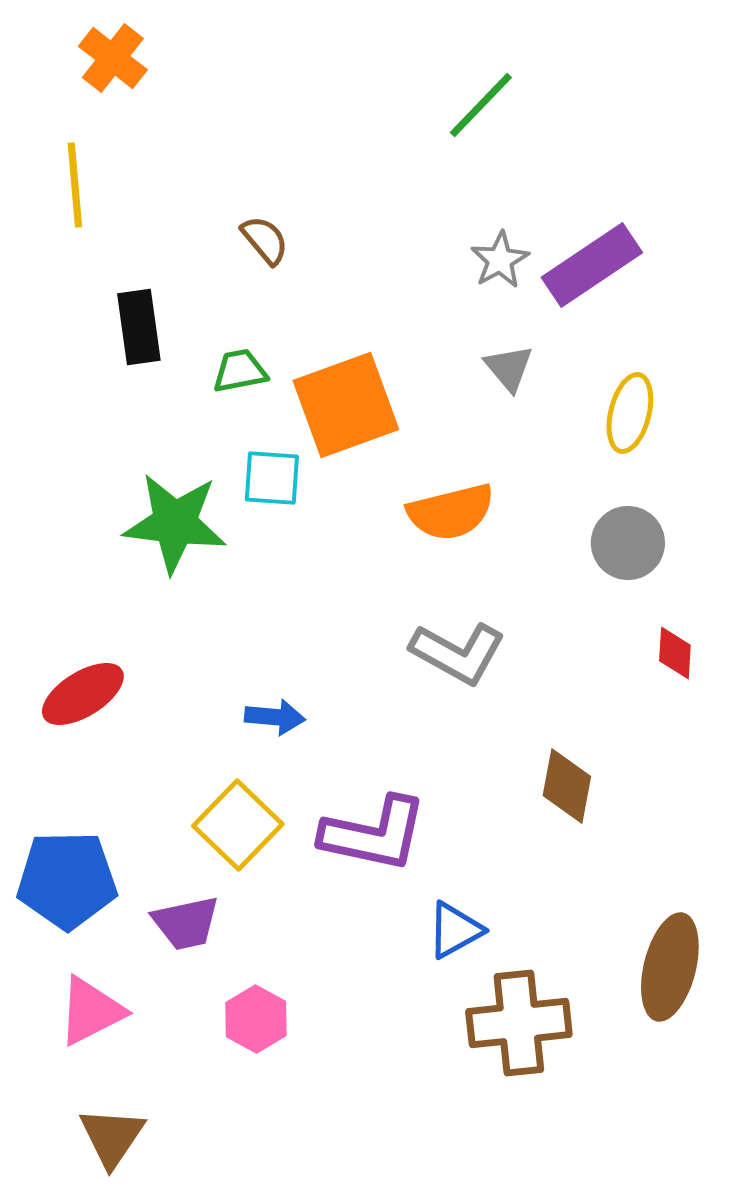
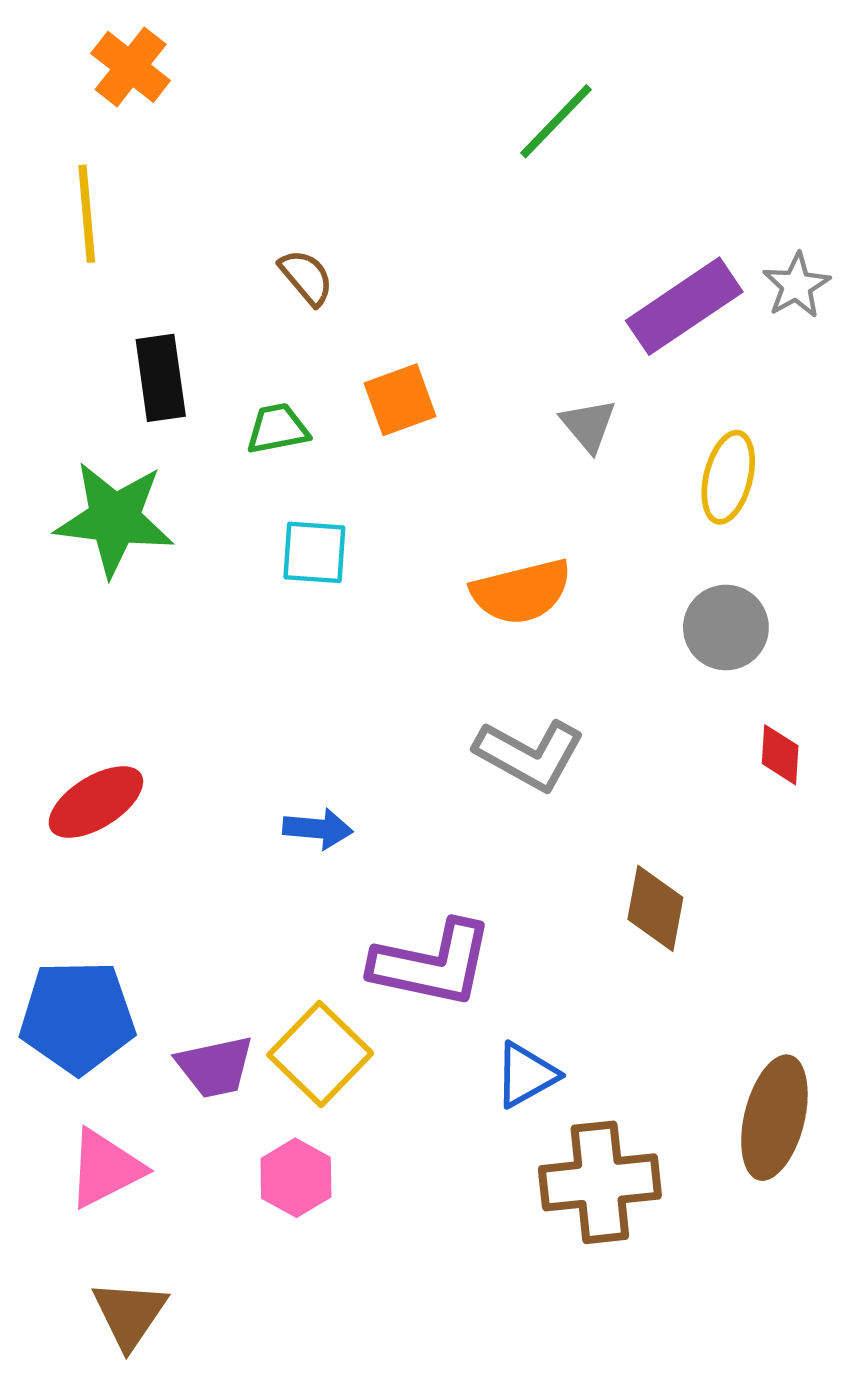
gray star: (500, 260) -> (796, 285), moved
orange square: (346, 405) -> (400, 400), moved, size x0.6
green star: (175, 523) -> (114, 519), moved
yellow square: (238, 825) -> (320, 1054), moved

